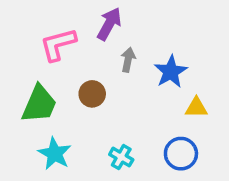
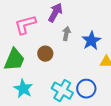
blue circle: (181, 154) -> (86, 89), moved
cyan cross: (121, 157) -> (62, 91), size x1.5

